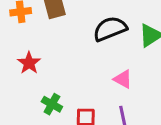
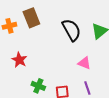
black semicircle: (110, 29) -> (71, 30), turned 90

